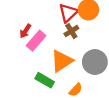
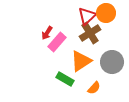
brown cross: (71, 31) -> (90, 33), size x1.5

